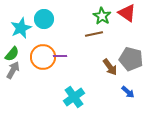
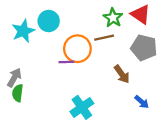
green semicircle: (12, 54) -> (18, 93), moved, turned 147
orange circle: (43, 57) -> (77, 49), moved
gray pentagon: (131, 59) -> (144, 48), moved

